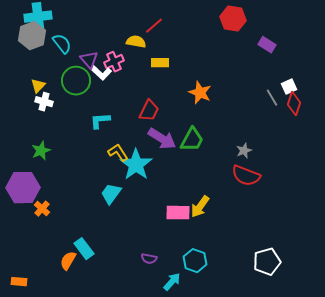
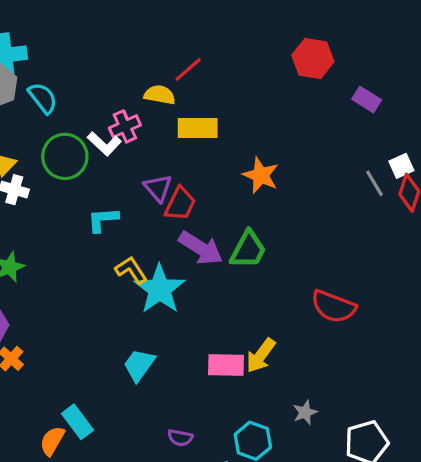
purple triangle: (89, 60) -> (158, 188), moved
yellow rectangle: (160, 63) -> (198, 128), size x1.4
gray star: (244, 151) -> (305, 412), moved
cyan trapezoid: (111, 194) -> (139, 365), moved

